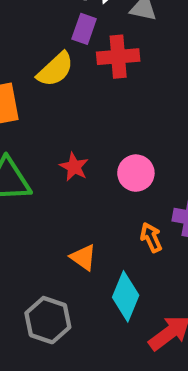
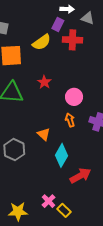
red star: (74, 167) -> (44, 82), moved
orange arrow: (151, 237) -> (70, 120), moved
gray hexagon: (48, 320) -> (14, 150), moved

